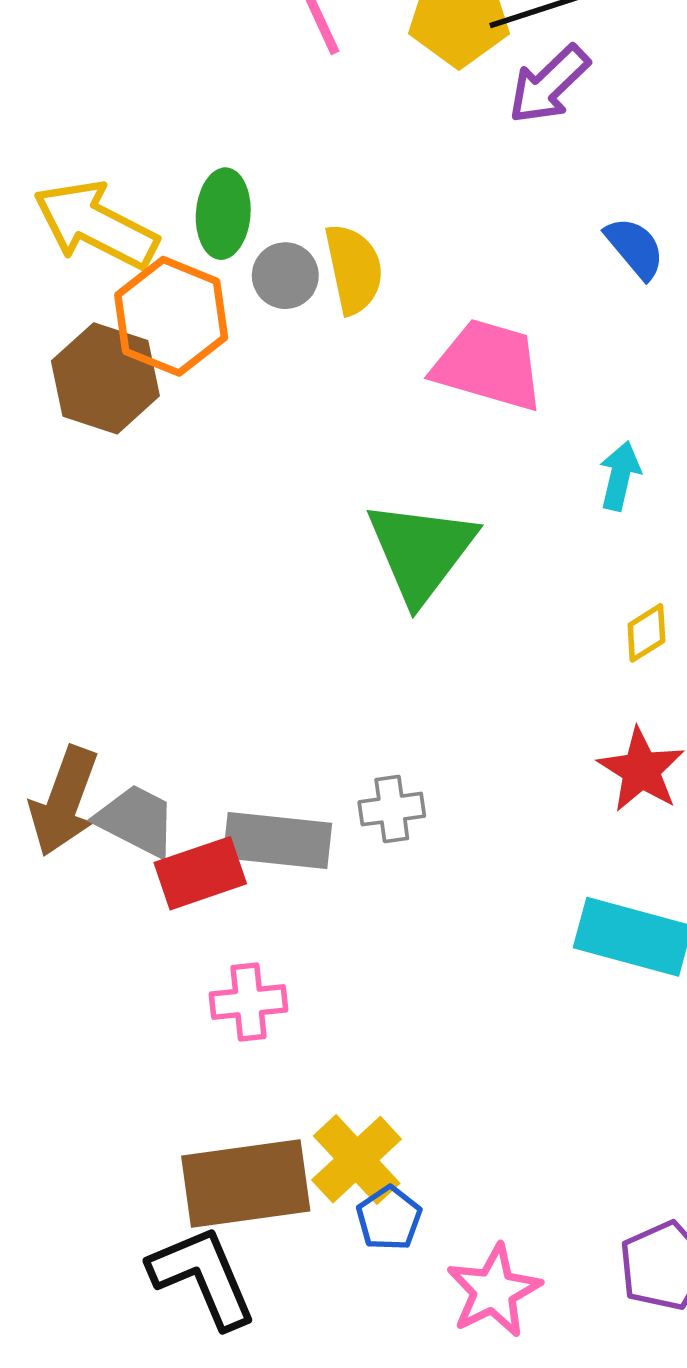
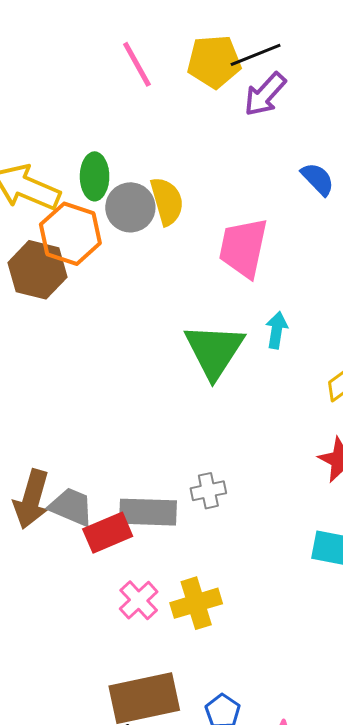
gray circle: (285, 276) -> (130, 207), size x1.4
pink trapezoid: (489, 365) -> (243, 248), turned -90
cyan arrow: (620, 476) -> (277, 330), moved
pink cross: (249, 1002) -> (139, 600), turned -33
yellow cross: (357, 1160) -> (196, 603), moved, turned 30

